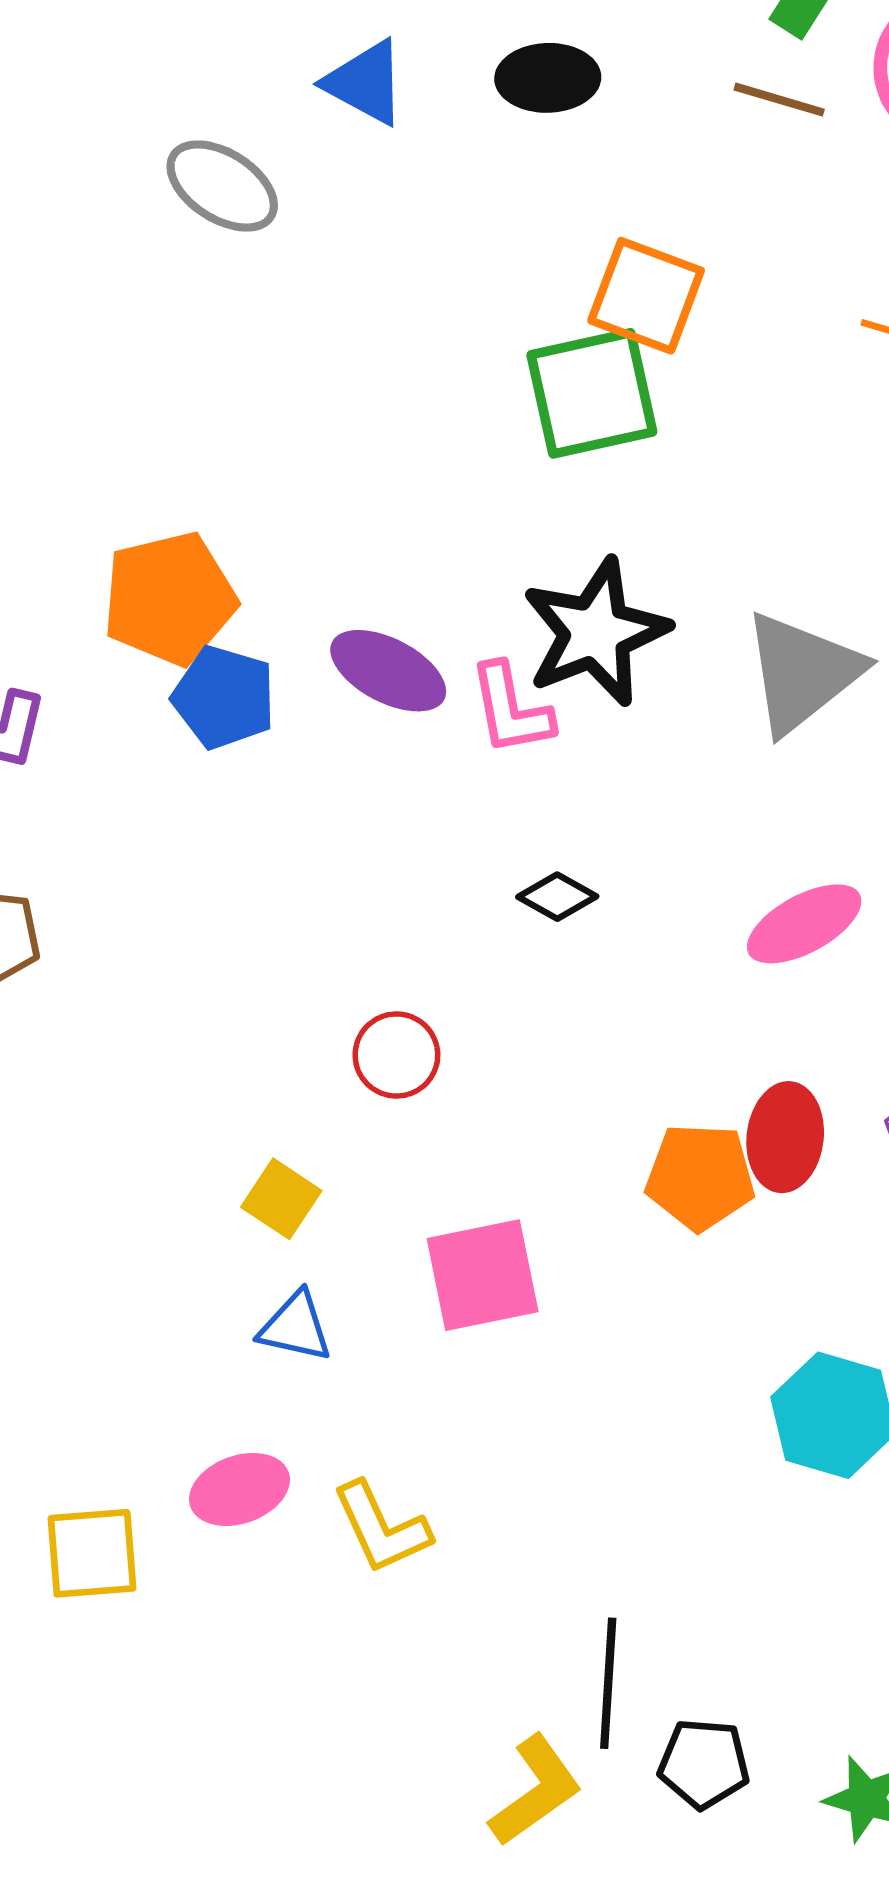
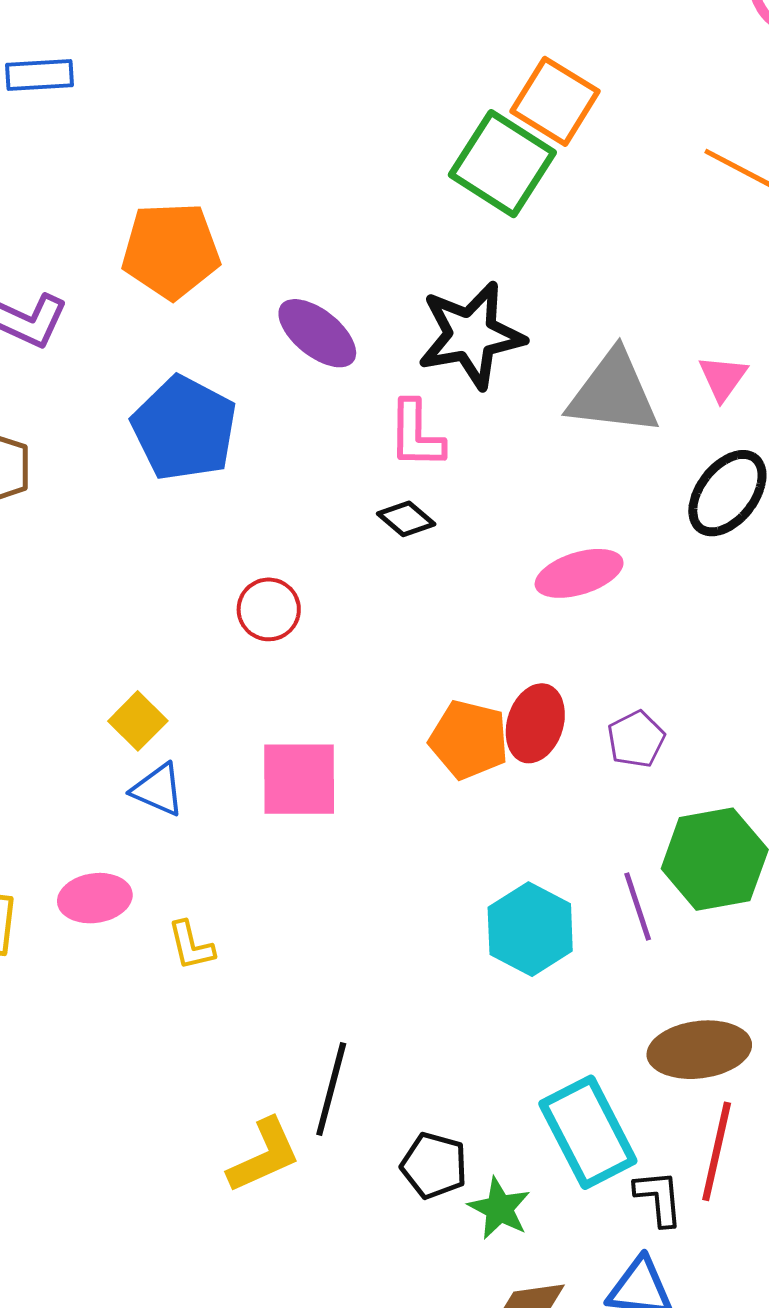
green square: (592, 393) -> (502, 164), turned 34
gray triangle: (802, 672) -> (613, 393), turned 34
blue pentagon: (224, 697) -> (184, 428), moved, size x1.4
pink L-shape: (511, 709) -> (416, 434), moved
yellow square: (281, 1199) -> (138, 721), moved
yellow L-shape: (381, 1528) -> (191, 946), size x0.7
black pentagon: (704, 1764) -> (434, 1166), moved

